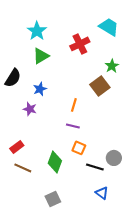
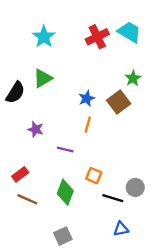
red cross: (80, 44) -> (97, 37), moved
green triangle: (41, 56) -> (43, 78), moved
blue star: (40, 89) -> (87, 98), moved
purple line: (73, 126) -> (65, 149), moved
blue triangle: (102, 193) -> (121, 229), turned -48

